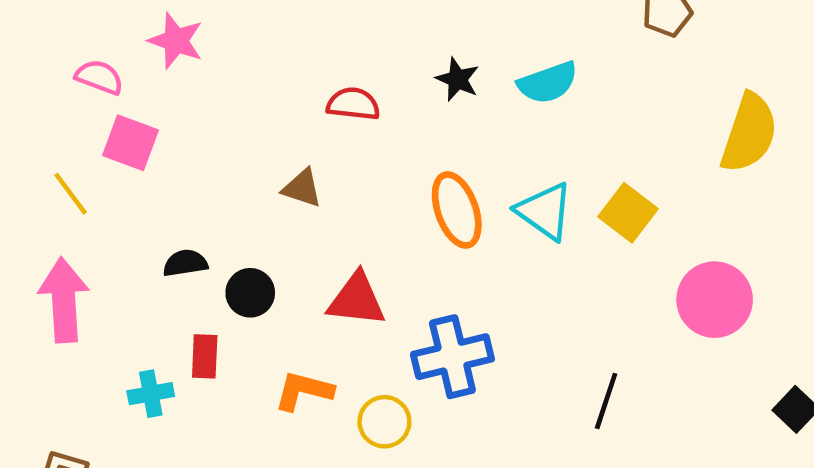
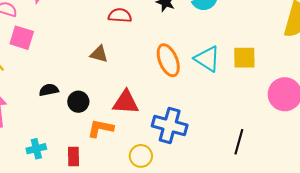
yellow square: (628, 213) -> (244, 58), turned -35
red rectangle: (205, 356) -> (74, 157), moved
blue cross: (452, 357) -> (170, 125), turned 32
orange L-shape: (304, 391) -> (100, 128), moved

